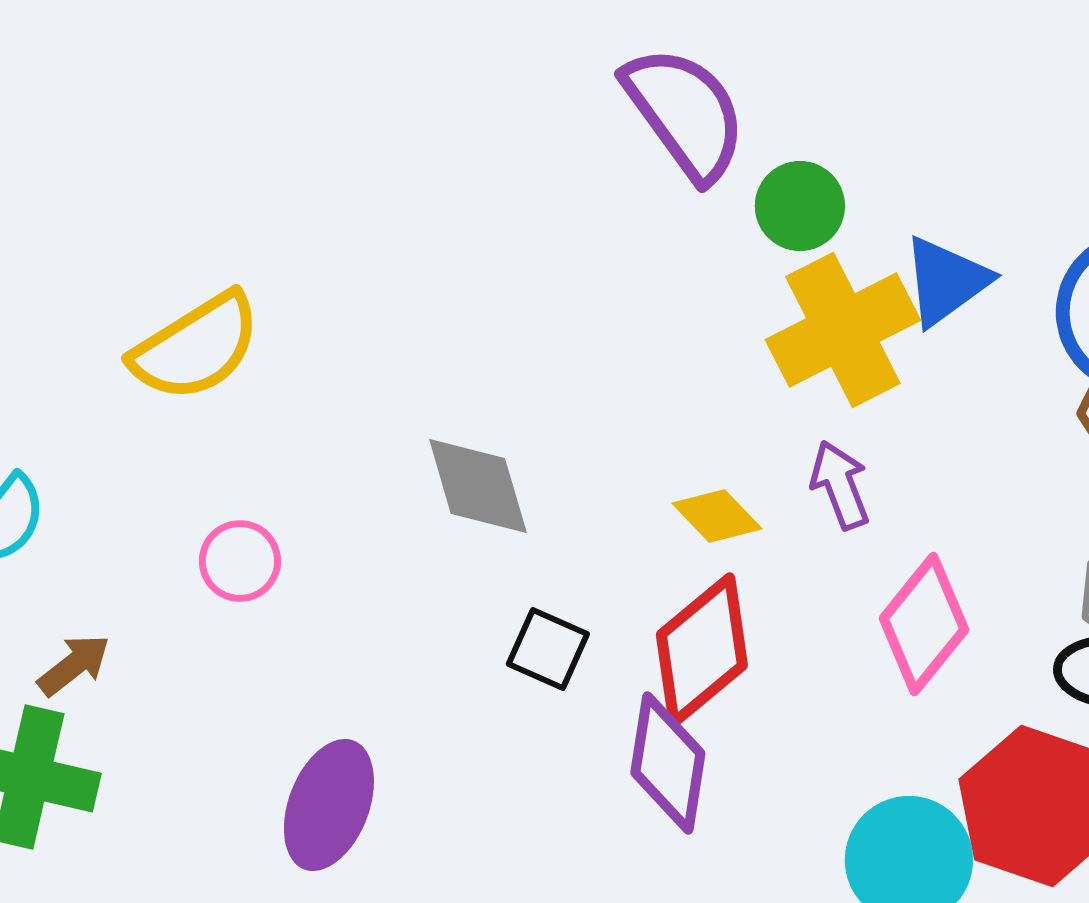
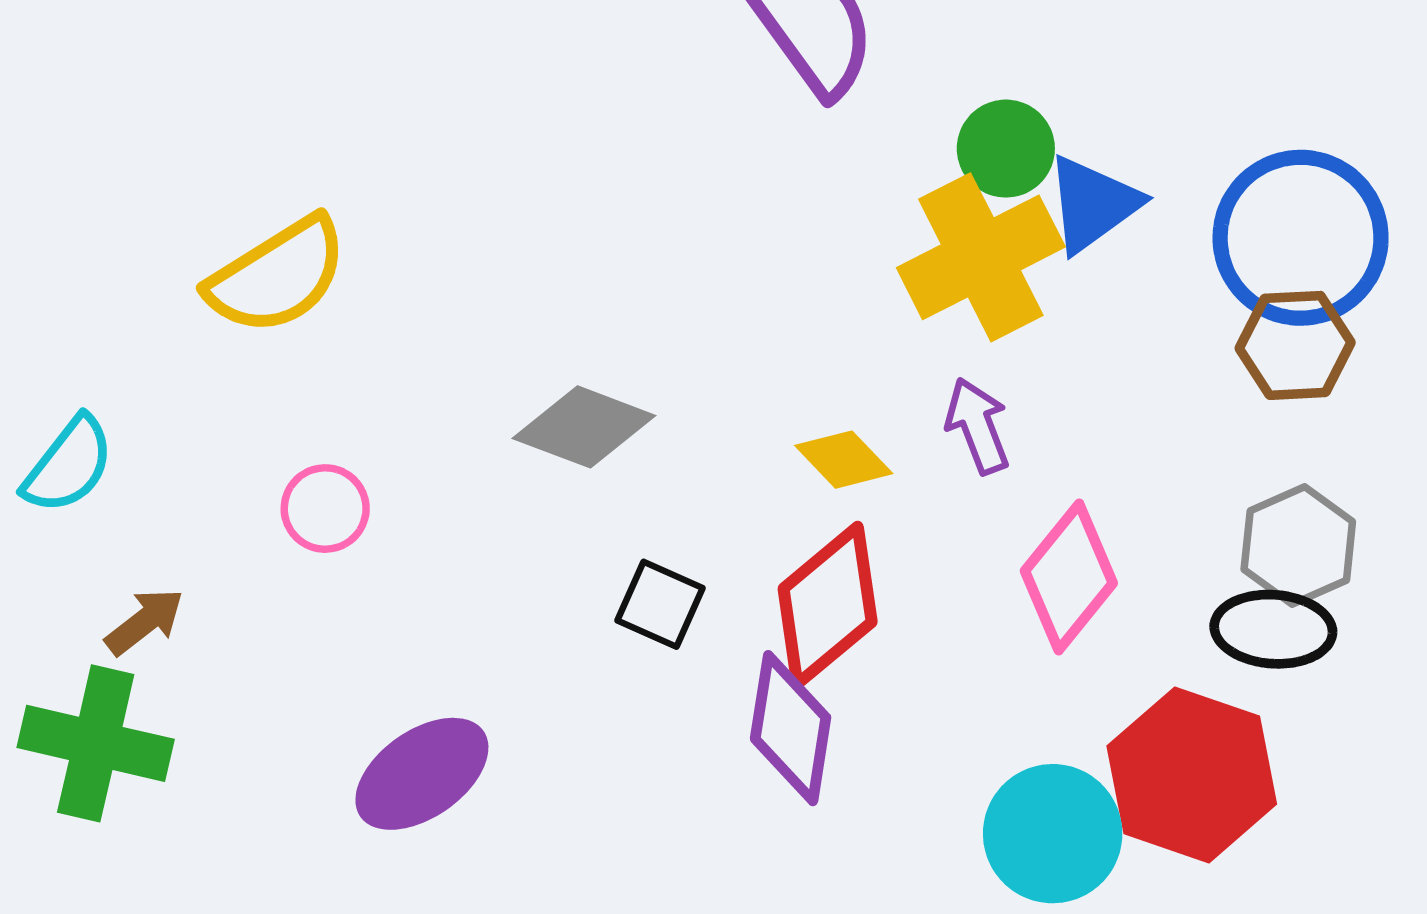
green circle: (800, 206) -> (1006, 149), moved
gray diamond: (478, 486) -> (584, 427), turned -53
purple ellipse: (329, 805) -> (422, 774), turned 34

